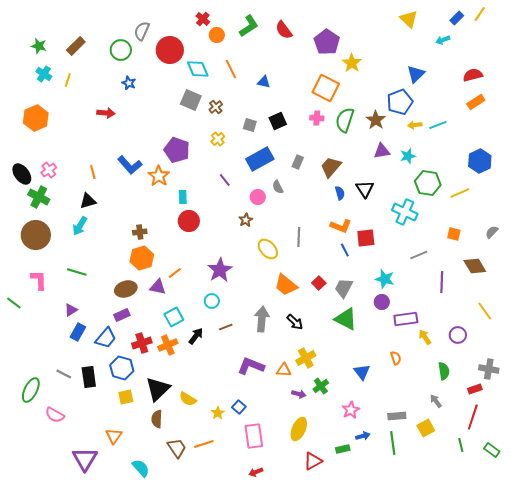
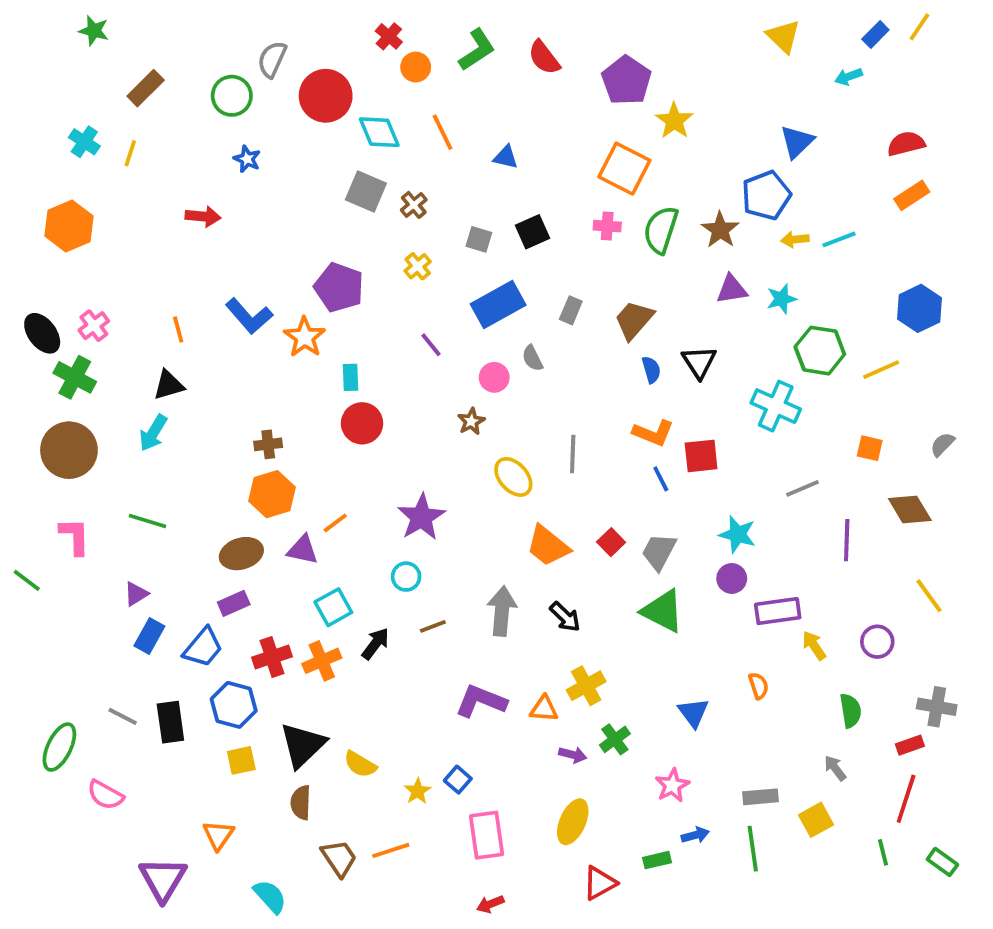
green star: (39, 46) -> (94, 31), moved

